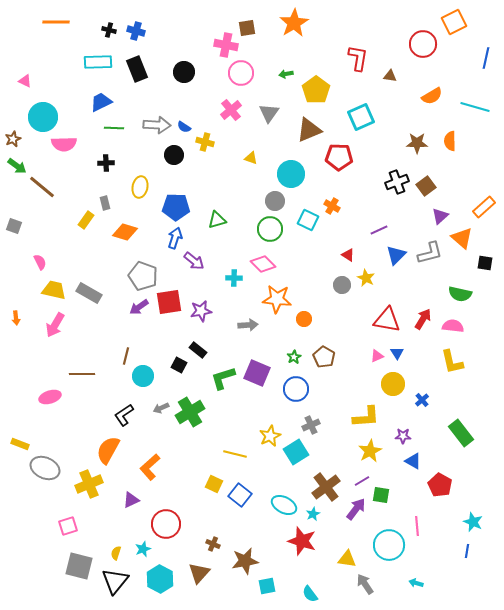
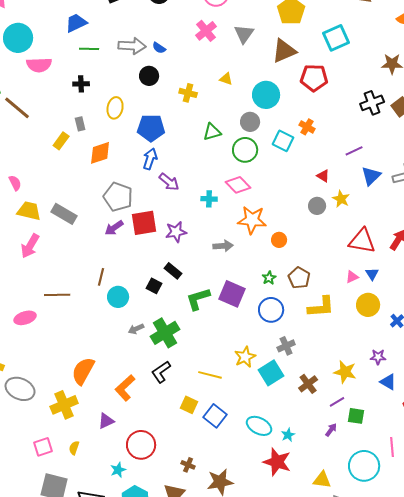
yellow cross: (205, 142) -> (188, 93), moved
green triangle: (217, 220) -> (212, 132), moved
orange diamond: (125, 232) -> (100, 153), turned -35
black L-shape: (124, 415) -> (161, 372), moved
yellow L-shape: (366, 417) -> (321, 307), moved
yellow star: (370, 451) -> (345, 372), turned -30
brown cross: (326, 487) -> (308, 384), moved, size x0.7
purple arrow: (356, 509) -> (331, 430), size x0.6
yellow semicircle: (116, 553) -> (74, 448), moved

